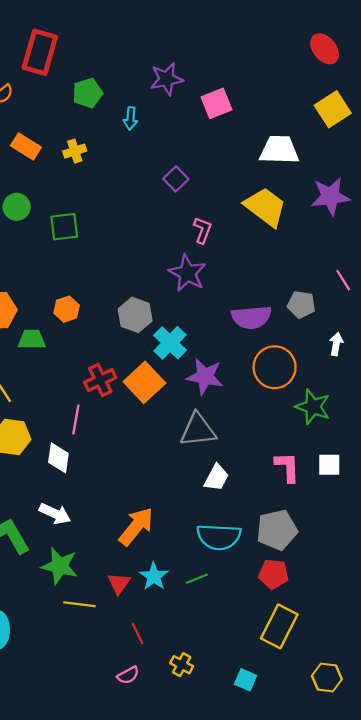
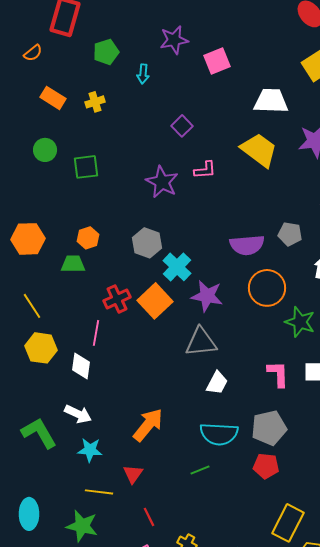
pink L-shape: (203, 230) -> (205, 170), turned 65
purple star: (187, 273) -> (162, 182), moved
green trapezoid: (32, 339) -> (73, 264), moved
green star: (60, 566) -> (82, 526), moved
cyan star: (154, 576) -> (90, 450), moved, turned -30
yellow rectangle: (279, 626) -> (288, 523), moved

